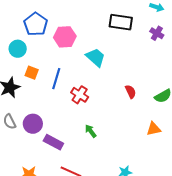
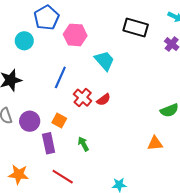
orange square: (32, 73) -> (59, 121), moved
red semicircle: (131, 92) -> (103, 100), moved, turned 72
green arrow: (91, 131) -> (83, 144), moved
purple rectangle: (53, 142) -> (49, 143), turned 42

